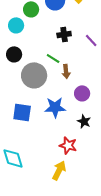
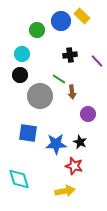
cyan circle: (16, 25) -> (22, 54), moved
blue star: (55, 107) -> (56, 144), moved
black star: (84, 121) -> (80, 142), moved
yellow arrow: (59, 170) -> (65, 191), turned 54

